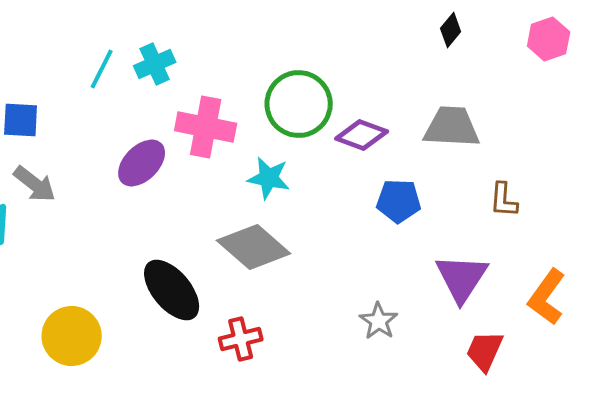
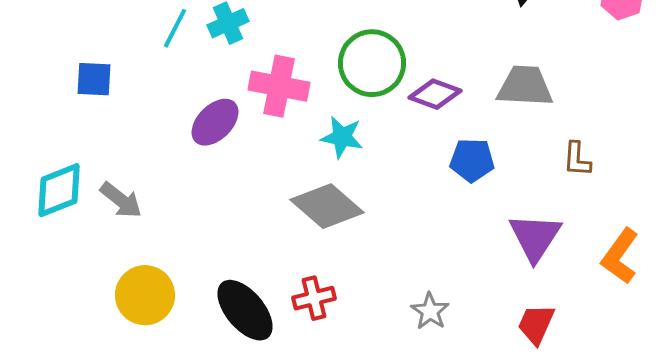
gray arrow: (35, 184) -> (121, 200), moved
black ellipse: (172, 290) -> (245, 310), moved
gray star: (379, 321) -> (430, 311), moved
red trapezoid: (485, 351) -> (536, 324), moved

